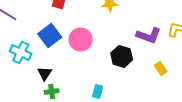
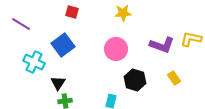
pink circle: (81, 39) -> (116, 49), moved
black hexagon: (122, 56) -> (135, 80), moved

